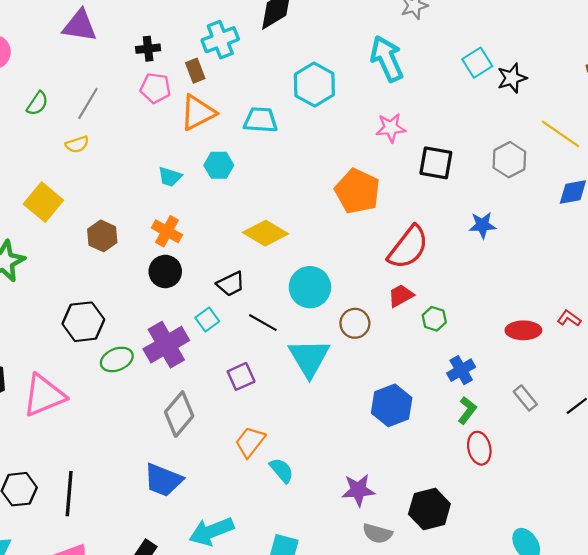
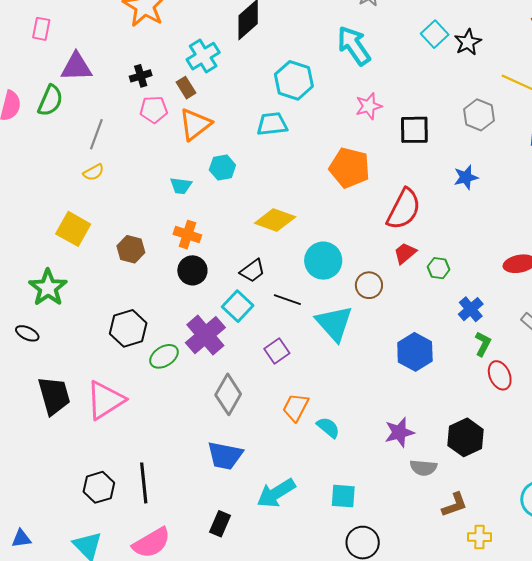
green semicircle: (37, 103) -> (50, 101), moved, size x1.4
cyan trapezoid: (261, 120) -> (272, 124), moved
cyan square: (207, 320) -> (238, 306), size x1.4

